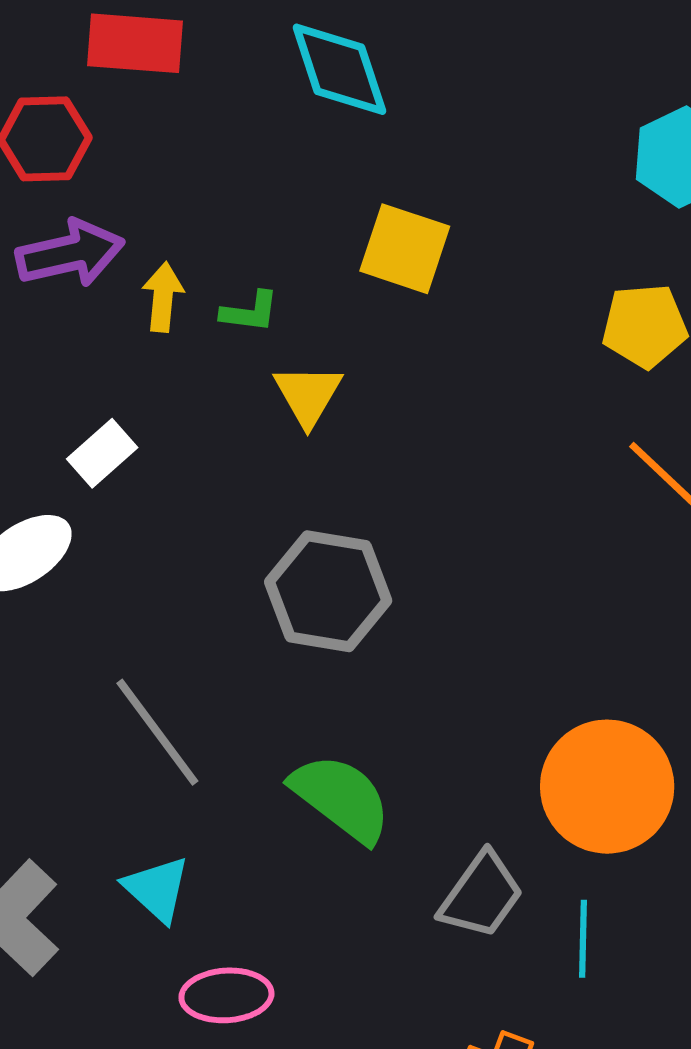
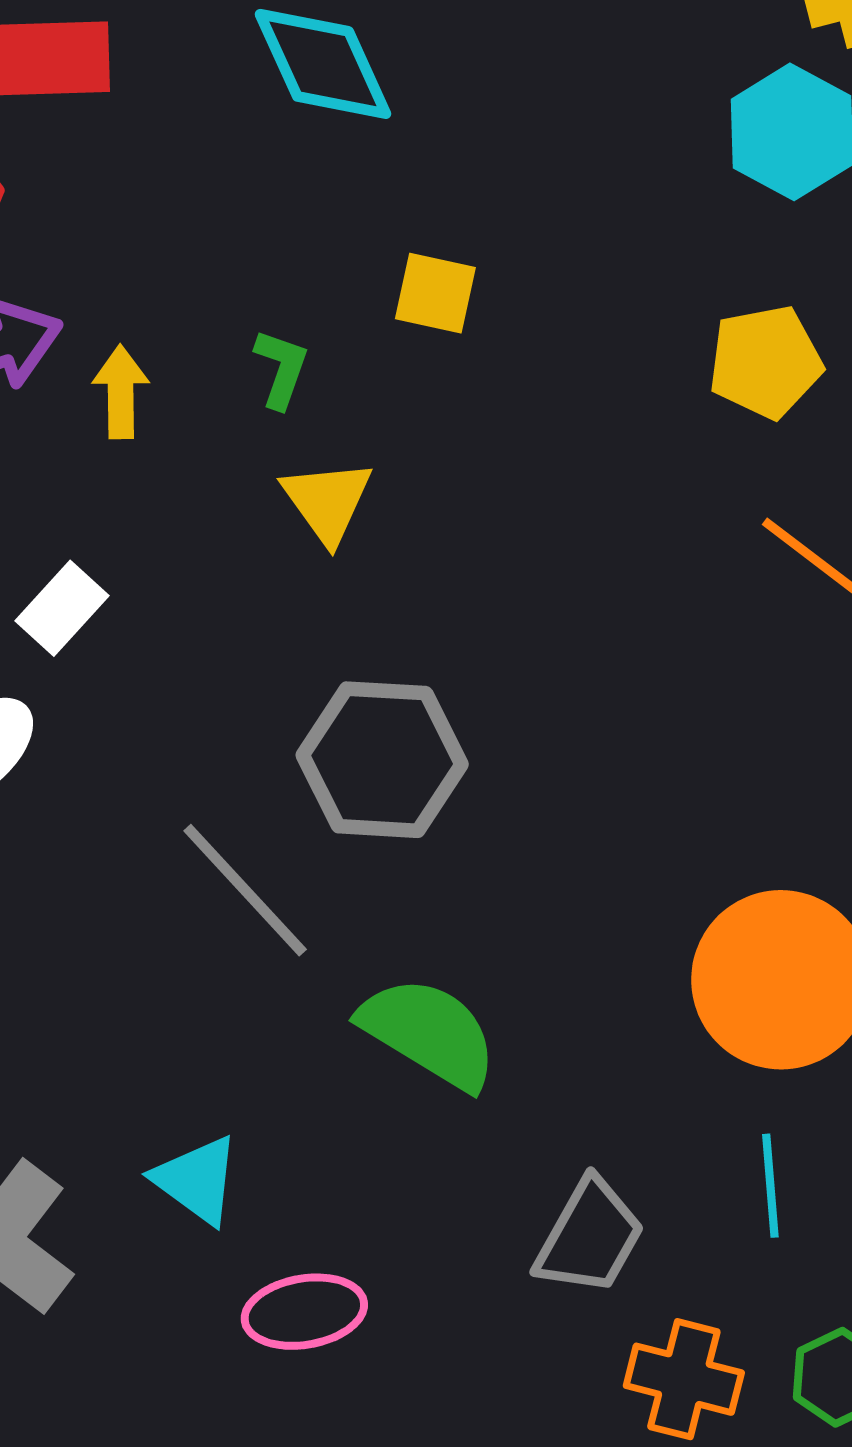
yellow square: (405, 249) -> (435, 293), size x0.7
green L-shape: (250, 312) -> (281, 369), moved, turned -72
gray line: (157, 732) -> (245, 890), moved
gray trapezoid: (481, 895) -> (590, 1237), moved

